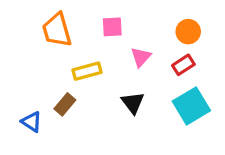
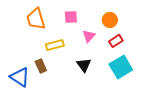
orange circle: (188, 32) -> (110, 20), moved
brown rectangle: (65, 104) -> (41, 66), turned -64
blue triangle: (32, 122) -> (20, 77), size x1.5

